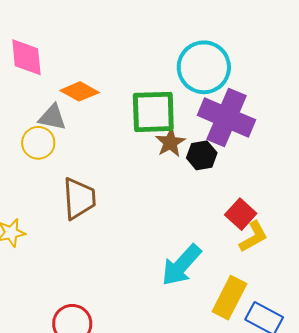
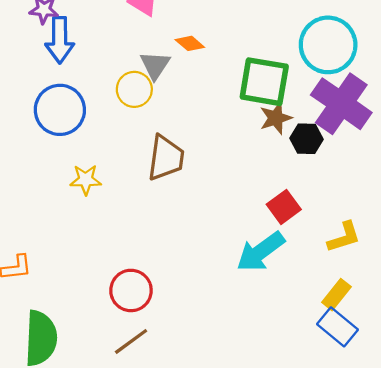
orange diamond: (80, 91) -> (190, 43), size x0.7
gray triangle: (52, 117) -> (155, 65), turned 40
red square: (241, 214) -> (284, 207), moved
yellow rectangle: (229, 298) -> (336, 295), moved, size x0.7

